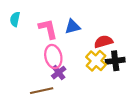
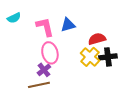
cyan semicircle: (15, 19) -> (14, 18), turned -128
purple cross: (59, 73) -> (44, 70), moved

